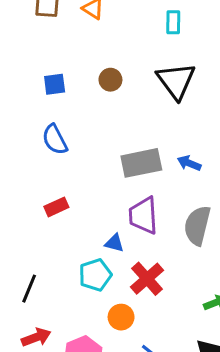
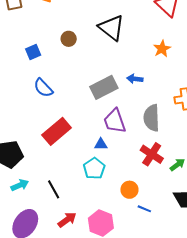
red rectangle: (56, 207) -> (57, 131), size x1.8
red cross: (147, 279) -> (152, 154), moved
black line: (29, 289) -> (54, 189), turned -36
orange circle: (121, 317) -> (129, 190), moved

